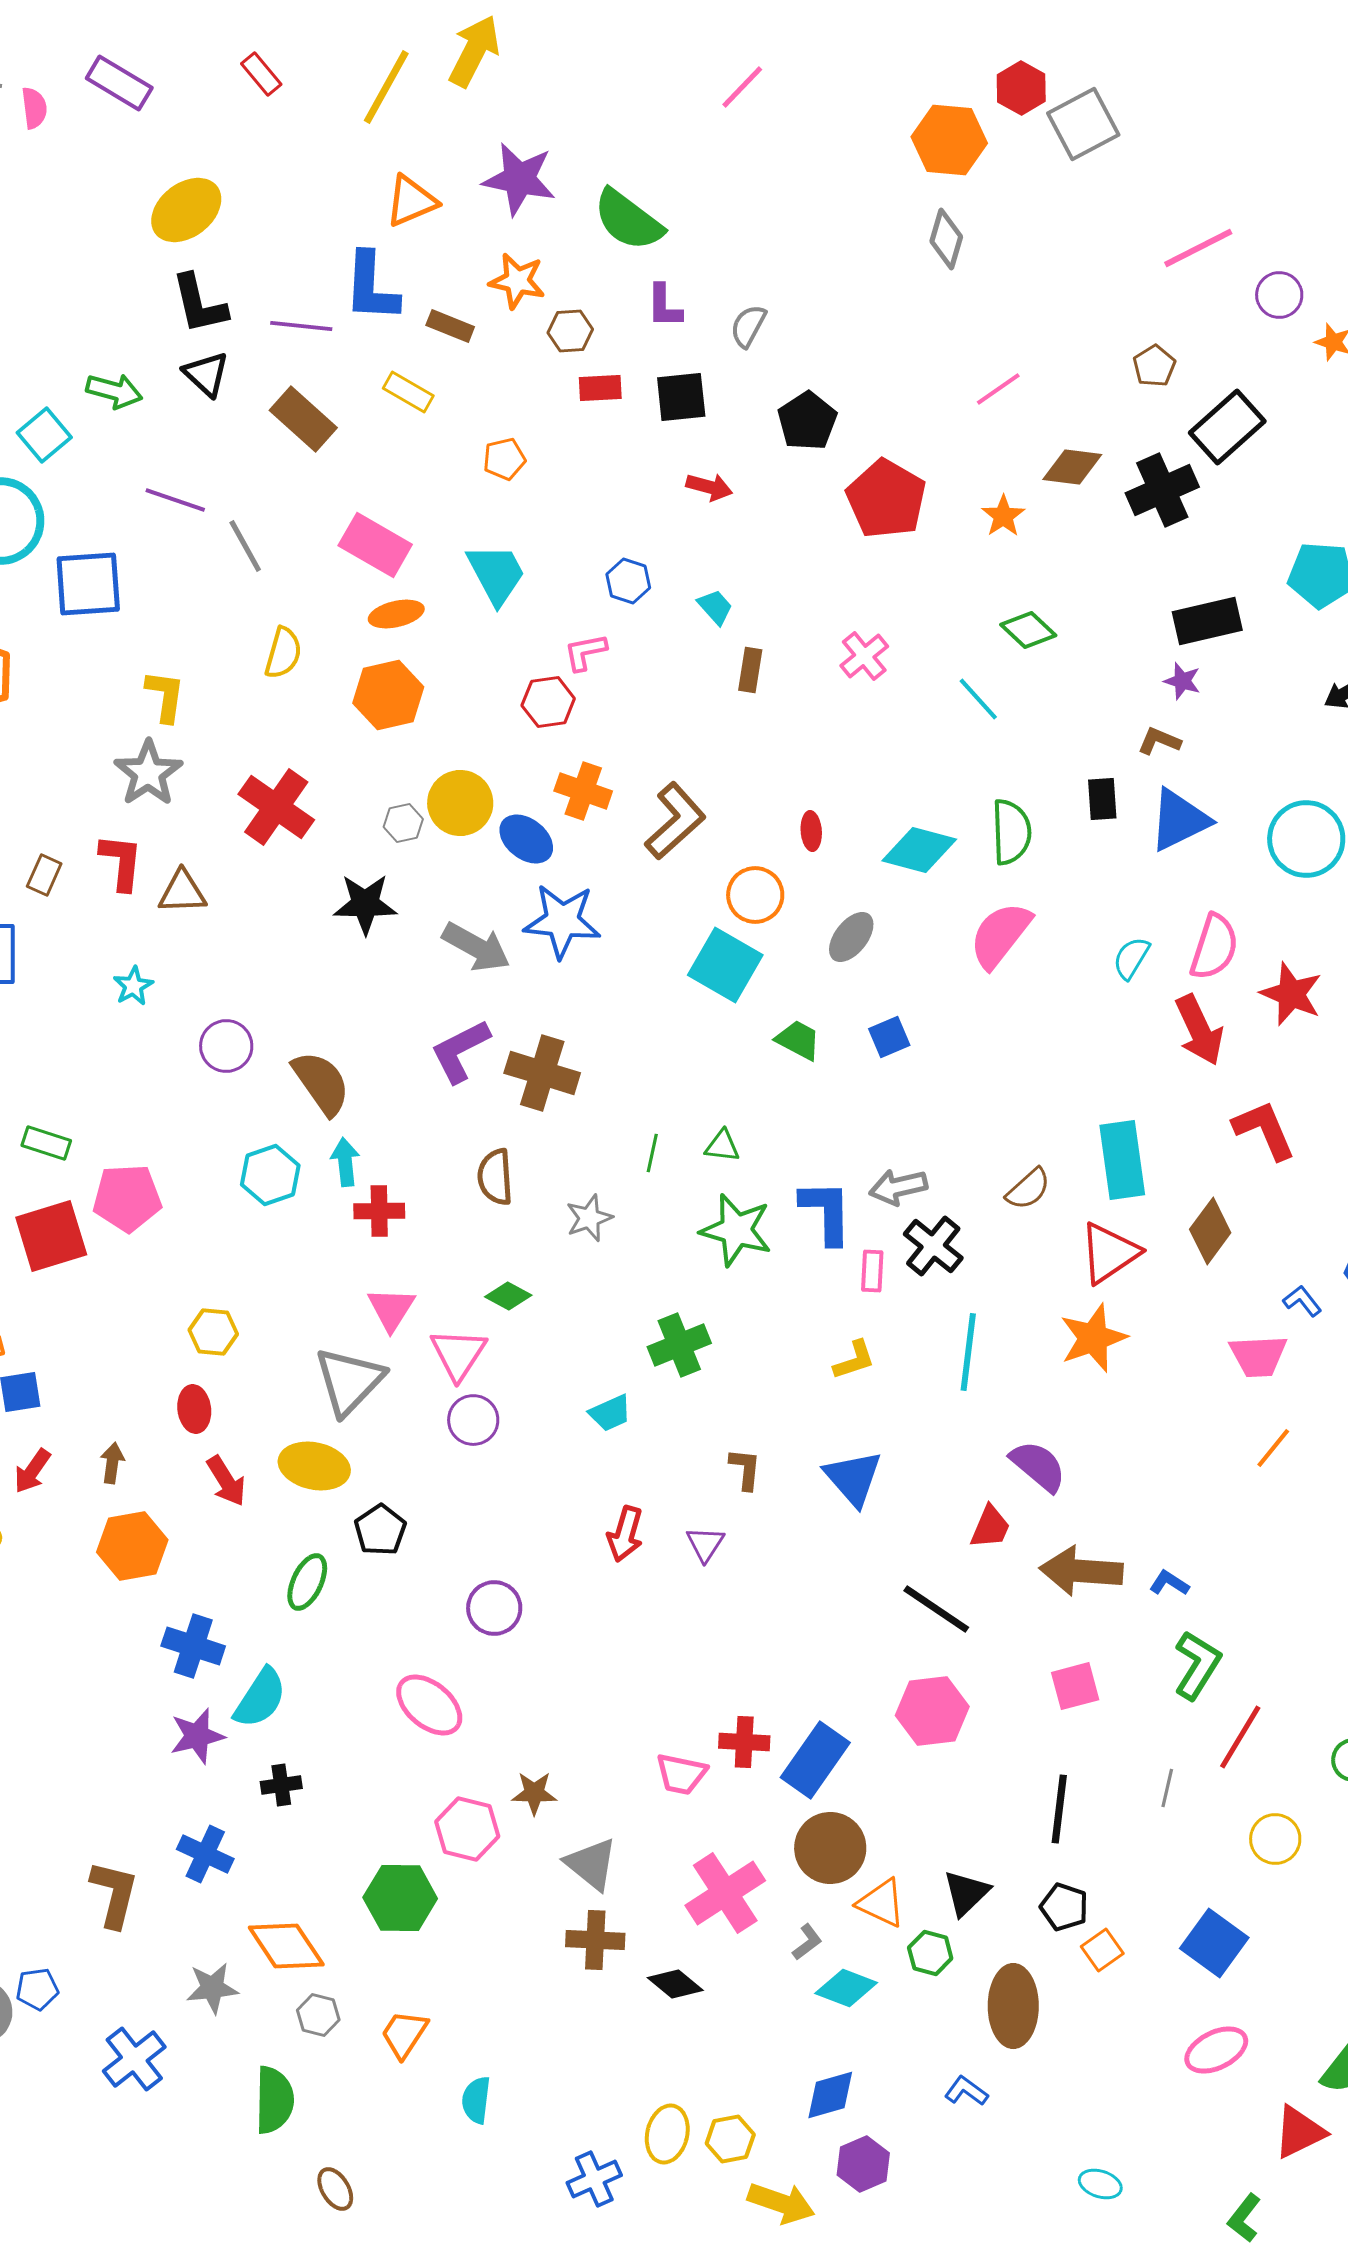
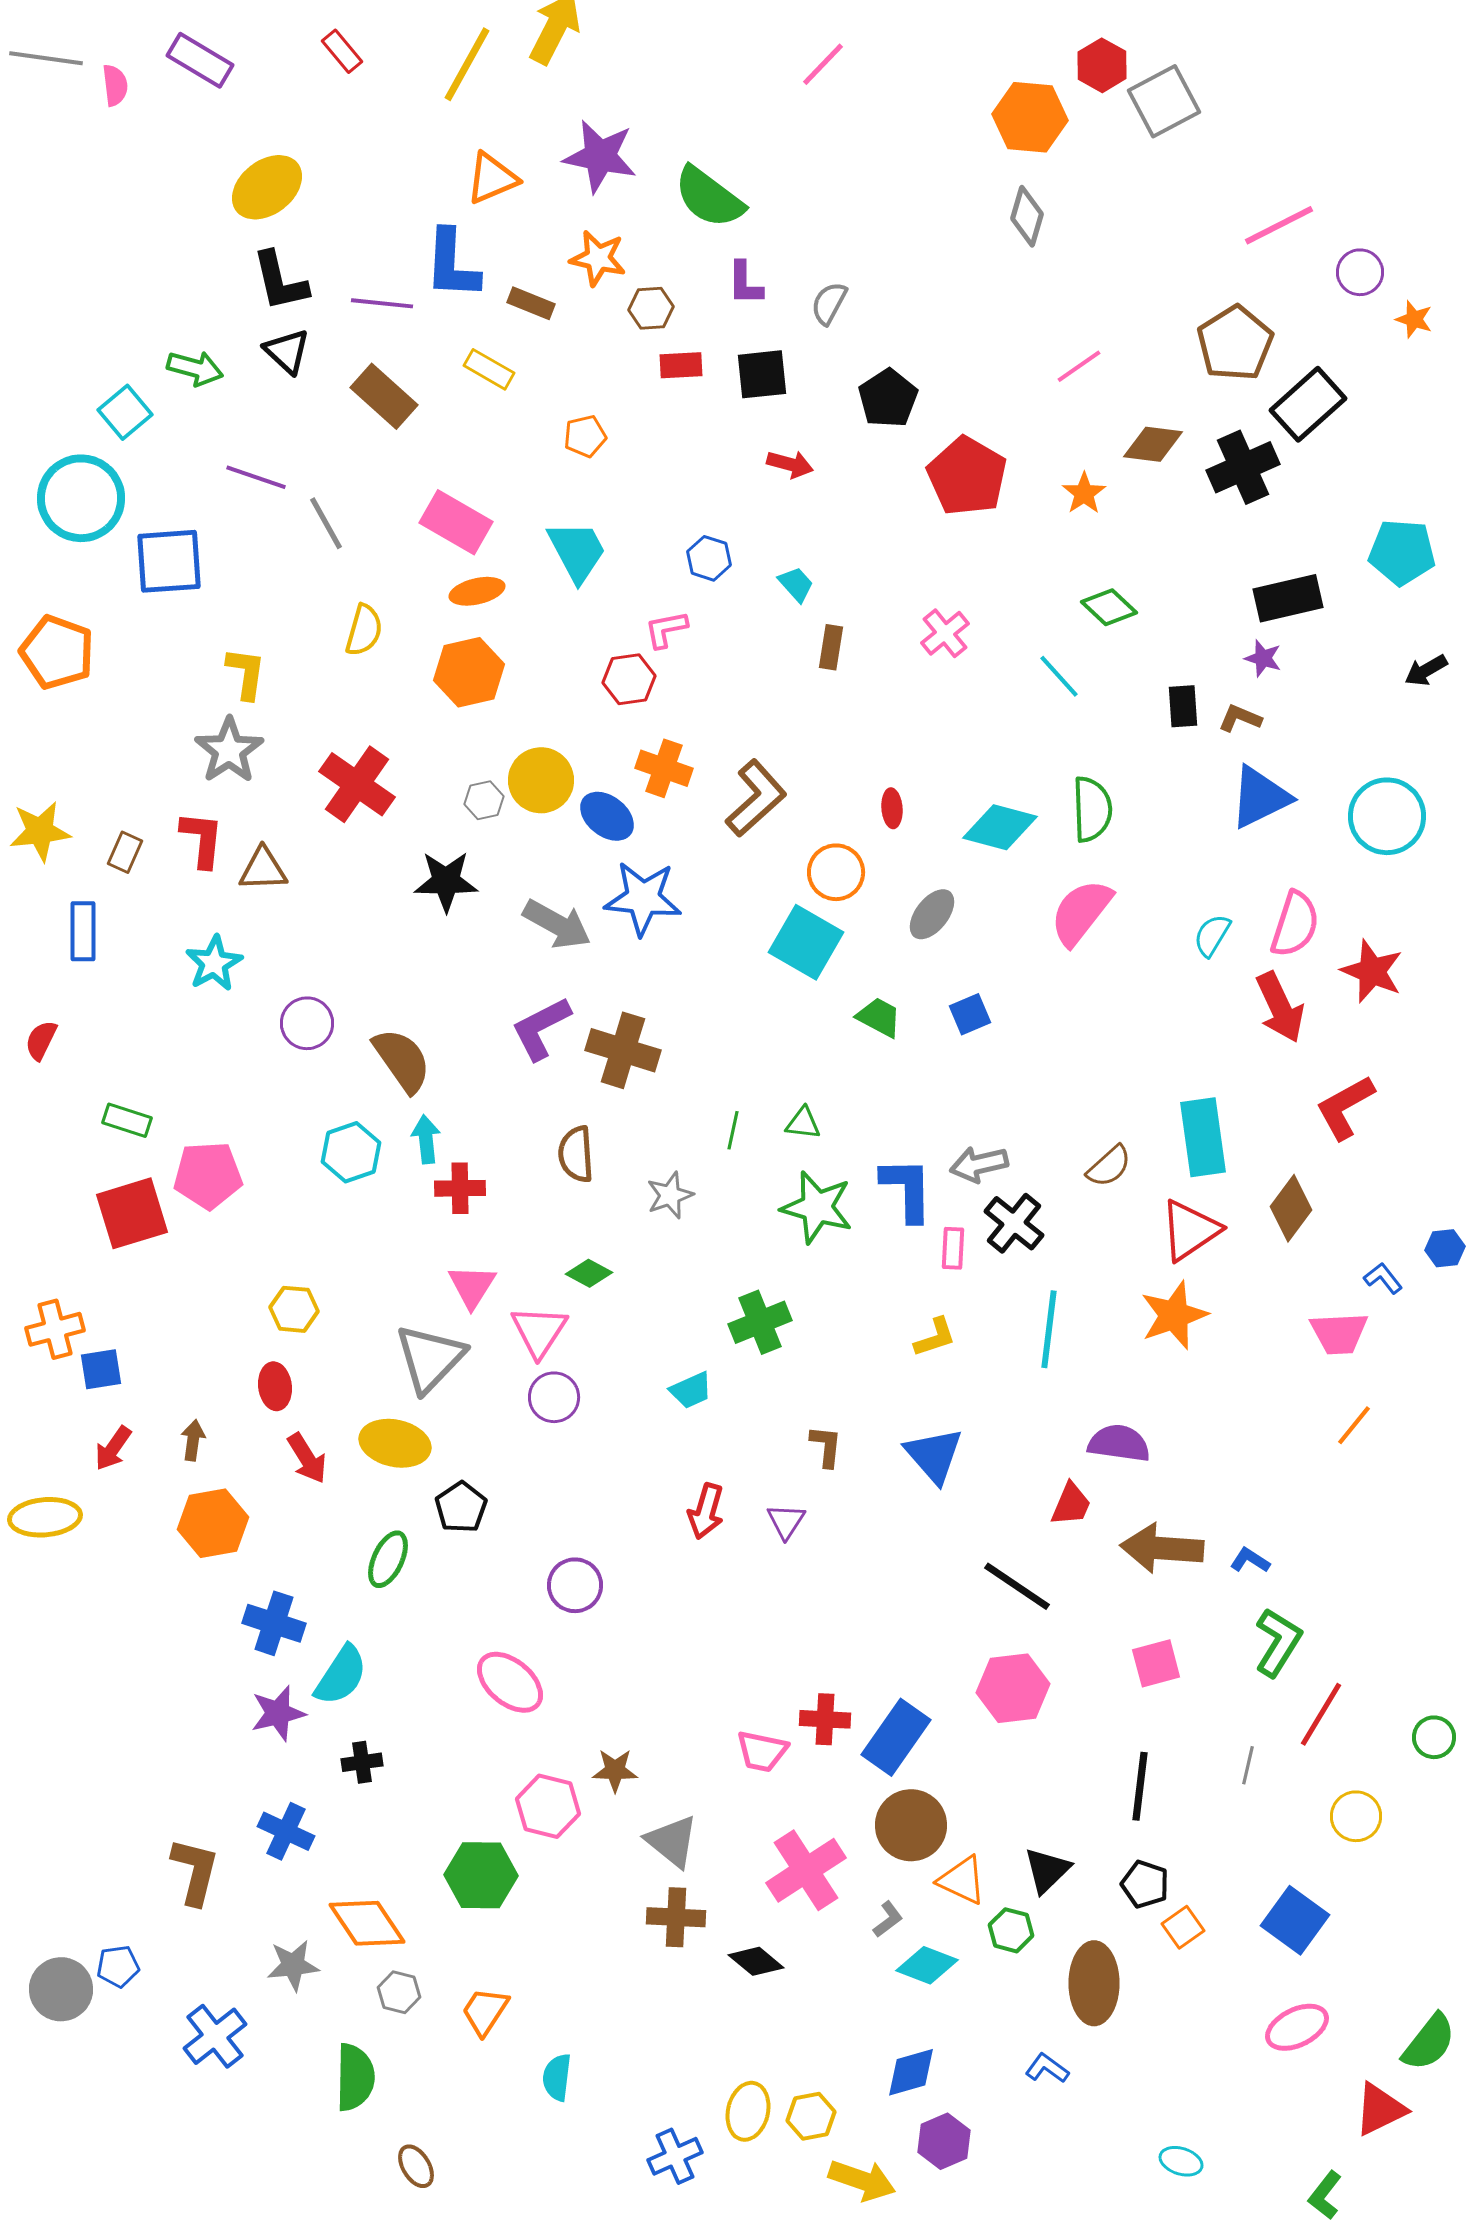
brown pentagon: (1154, 366) -> (1235, 343), size x1.8
black rectangle: (1102, 799) -> (1183, 706), moved
cyan star: (133, 986) -> (214, 963), size x1.4
red L-shape: (1264, 1130) -> (1345, 1107), turned -96
purple semicircle: (1038, 1466) -> (1119, 1443), turned -32

